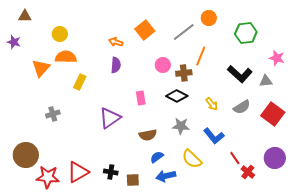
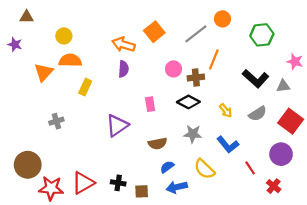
orange arrow: (116, 42) -> (123, 44), size x1.5
purple circle: (275, 158) -> (281, 154), moved
red cross: (248, 172) -> (274, 186), moved

